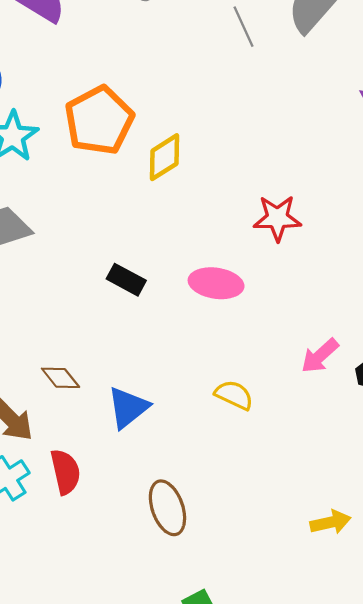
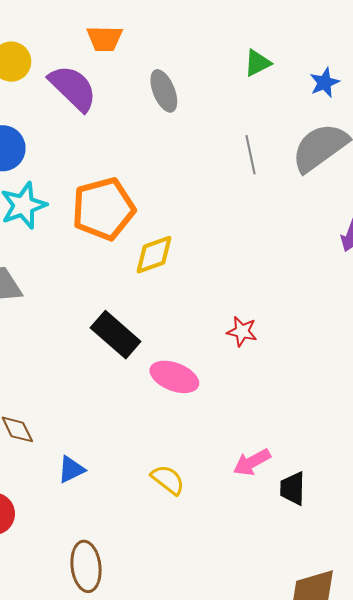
red star: (277, 218) -> (242, 331), size x0.7
black rectangle: (126, 280) -> (116, 335), moved, size x1.4
blue triangle: (128, 408) -> (71, 469), size x0.7

